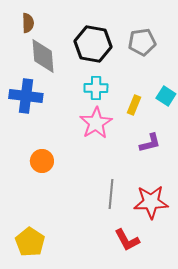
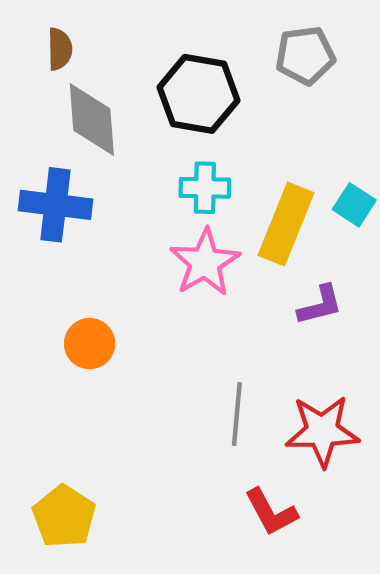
gray pentagon: (142, 42) -> (305, 55), moved
yellow rectangle: (134, 105) -> (286, 224), size x1.8

